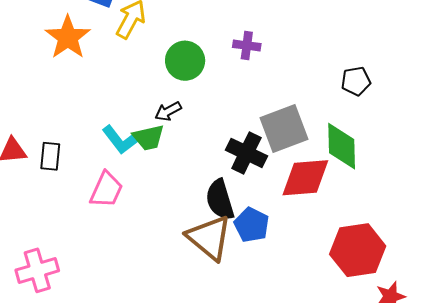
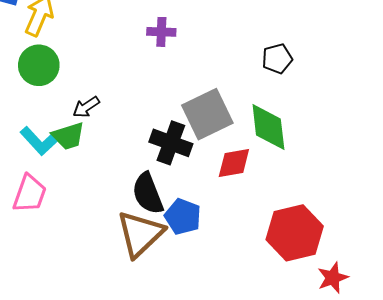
green circle: (185, 61) -> (39, 65), moved
red diamond: (305, 178) -> (234, 163), size x0.7
brown triangle: (209, 238) -> (140, 234), turned 42

